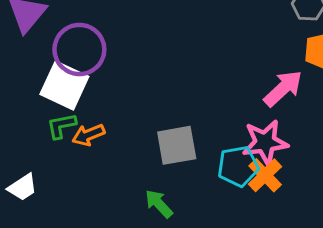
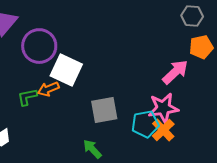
white square: (64, 85) -> (66, 70), moved
orange arrow: (88, 135) -> (48, 89), moved

